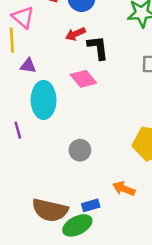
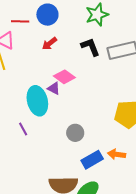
black L-shape: (98, 48) -> (90, 47), moved
purple triangle: (28, 66) -> (54, 88), moved, turned 32
blue rectangle: (91, 205) -> (92, 160), moved, size x1.5

